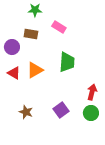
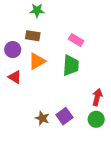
pink rectangle: (59, 27) -> (76, 40), moved
orange triangle: (35, 70) -> (37, 61), moved
brown star: (26, 112) -> (42, 118), moved

